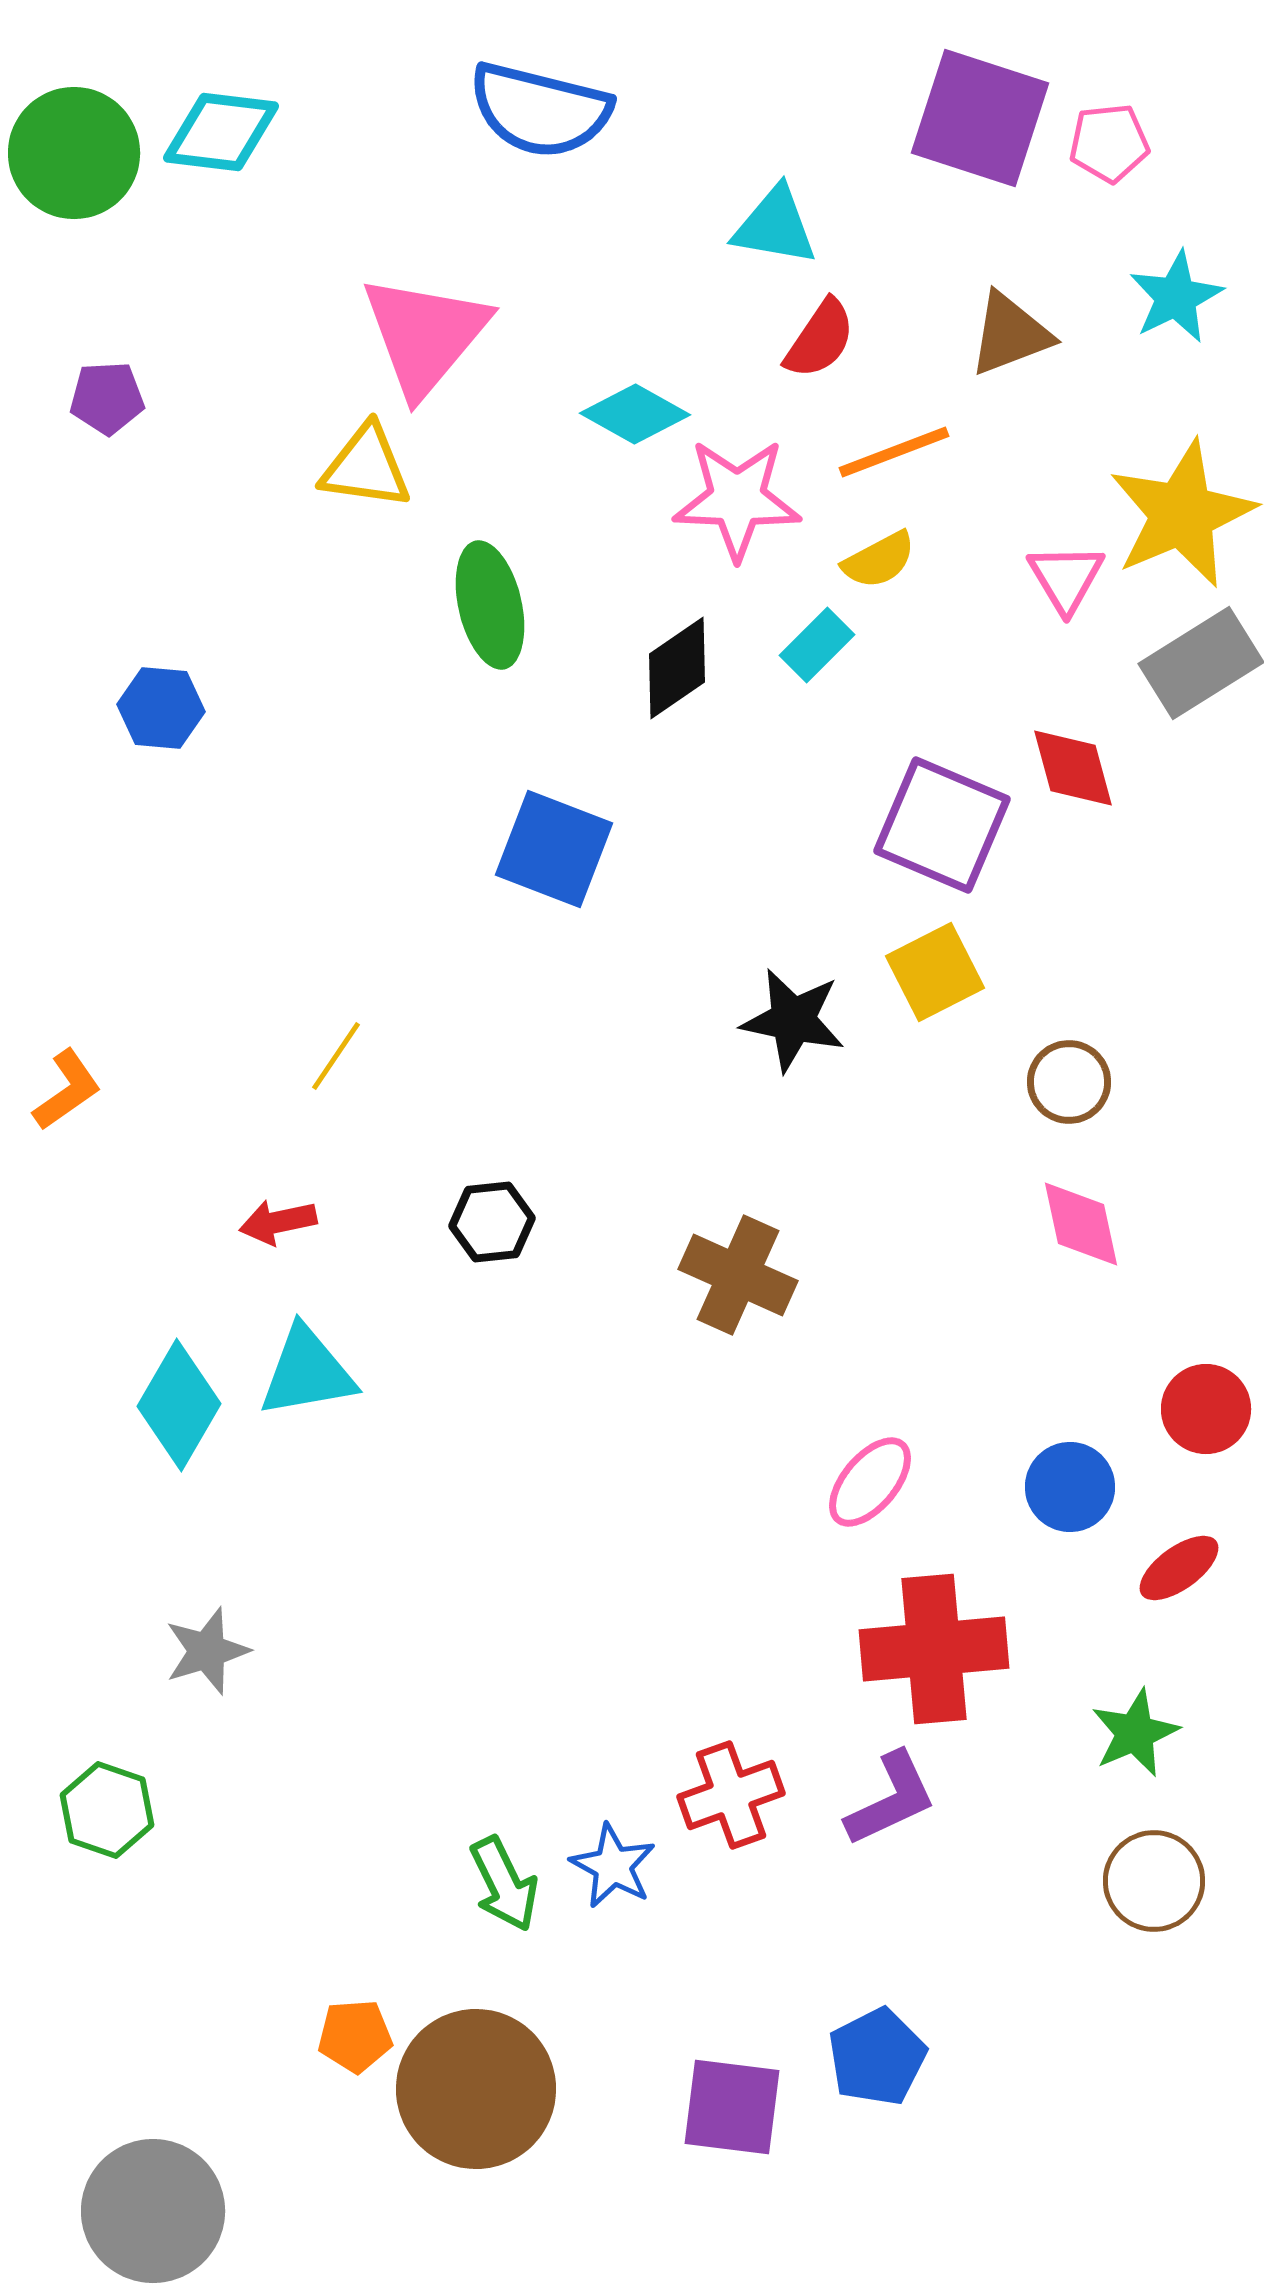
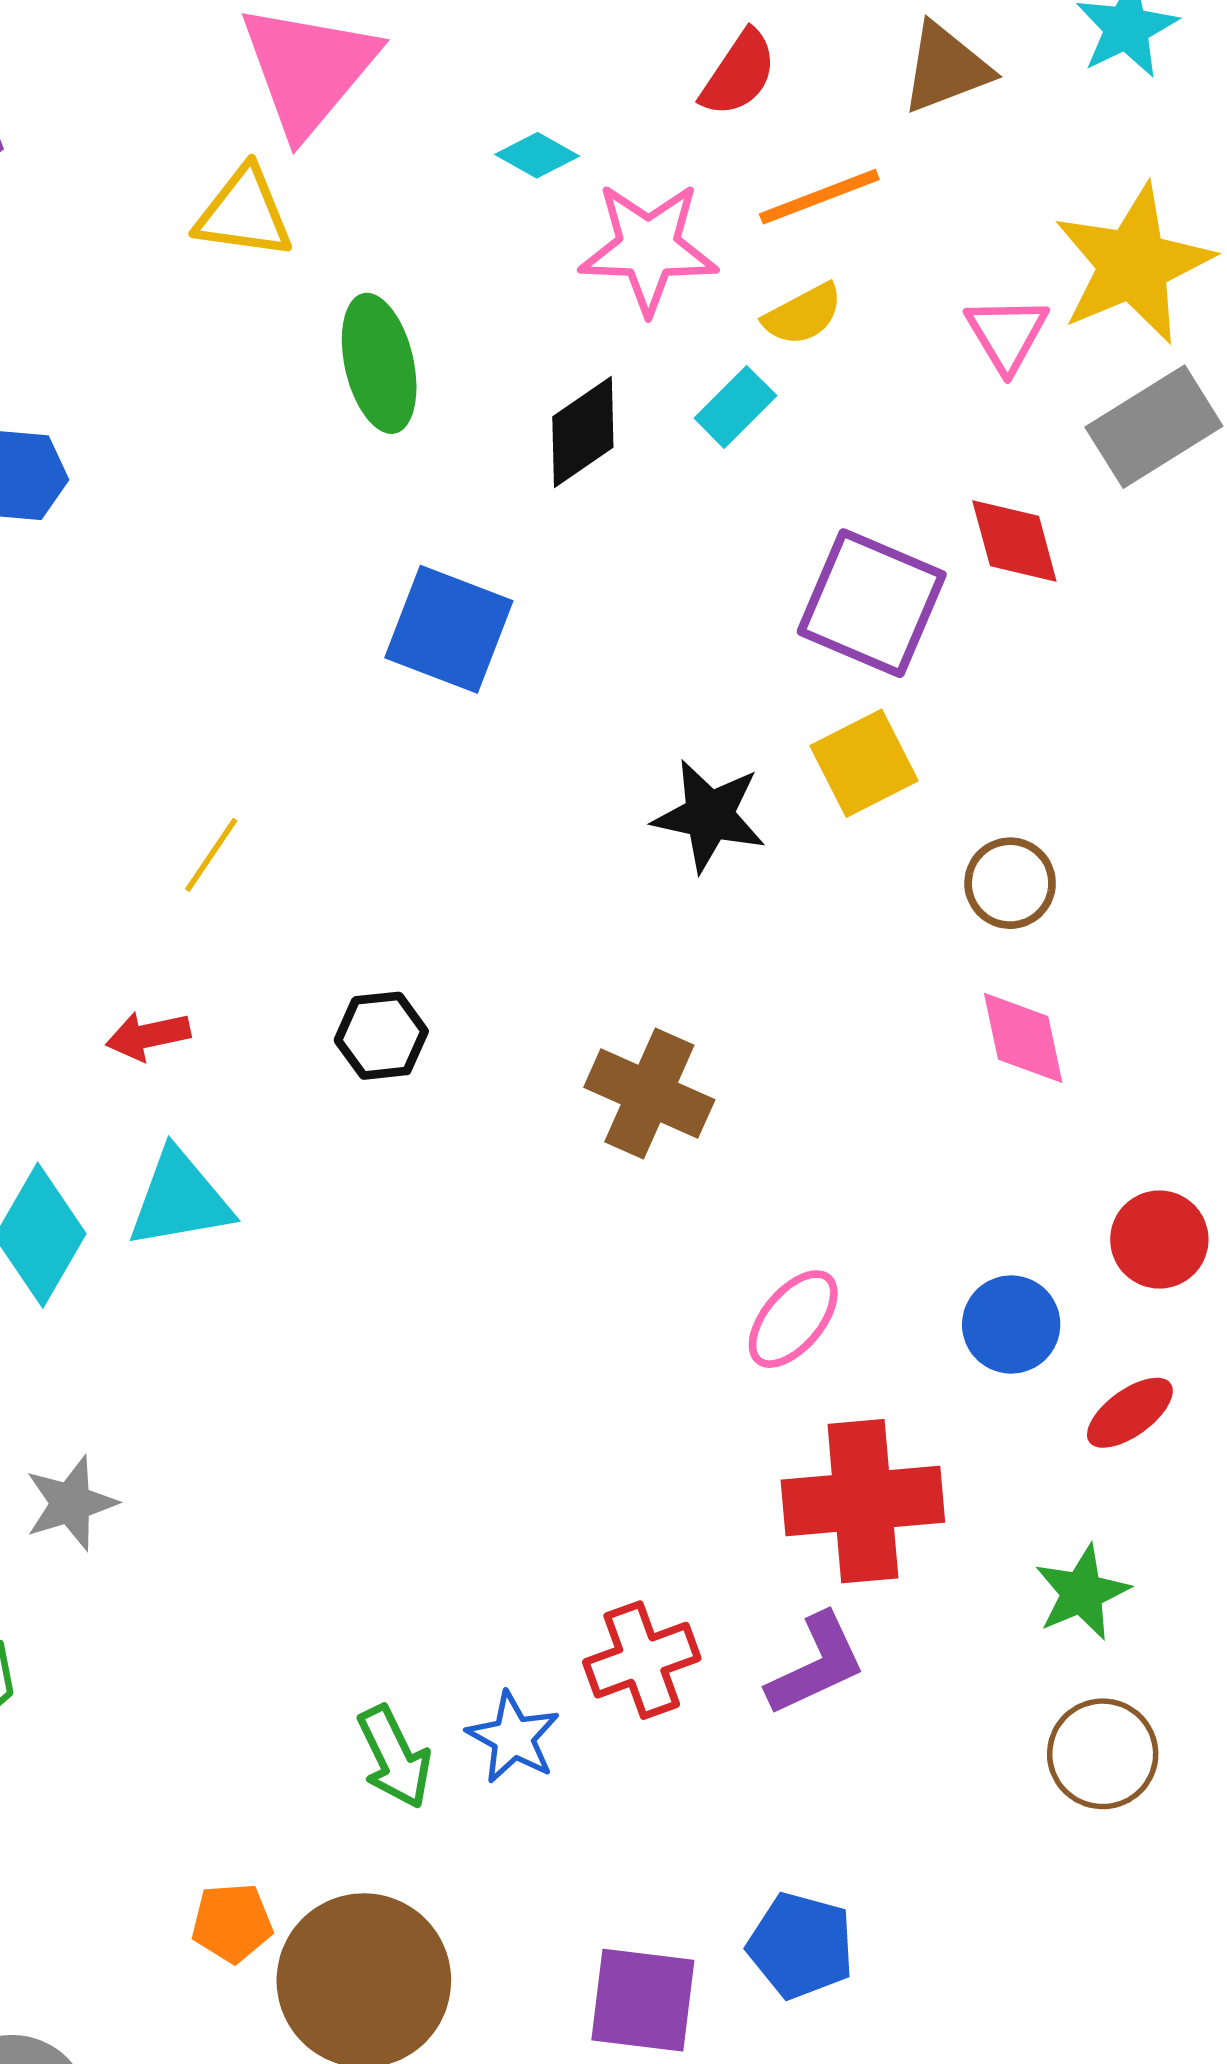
cyan diamond: (635, 414) -> (537, 155), size x0.7
blue pentagon: (877, 2057) -> (801, 1946), turned -30

